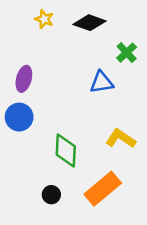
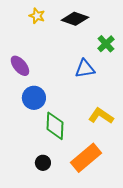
purple ellipse: (24, 79) -> (20, 66), turned -55
blue circle: (19, 117) -> (34, 98), moved

